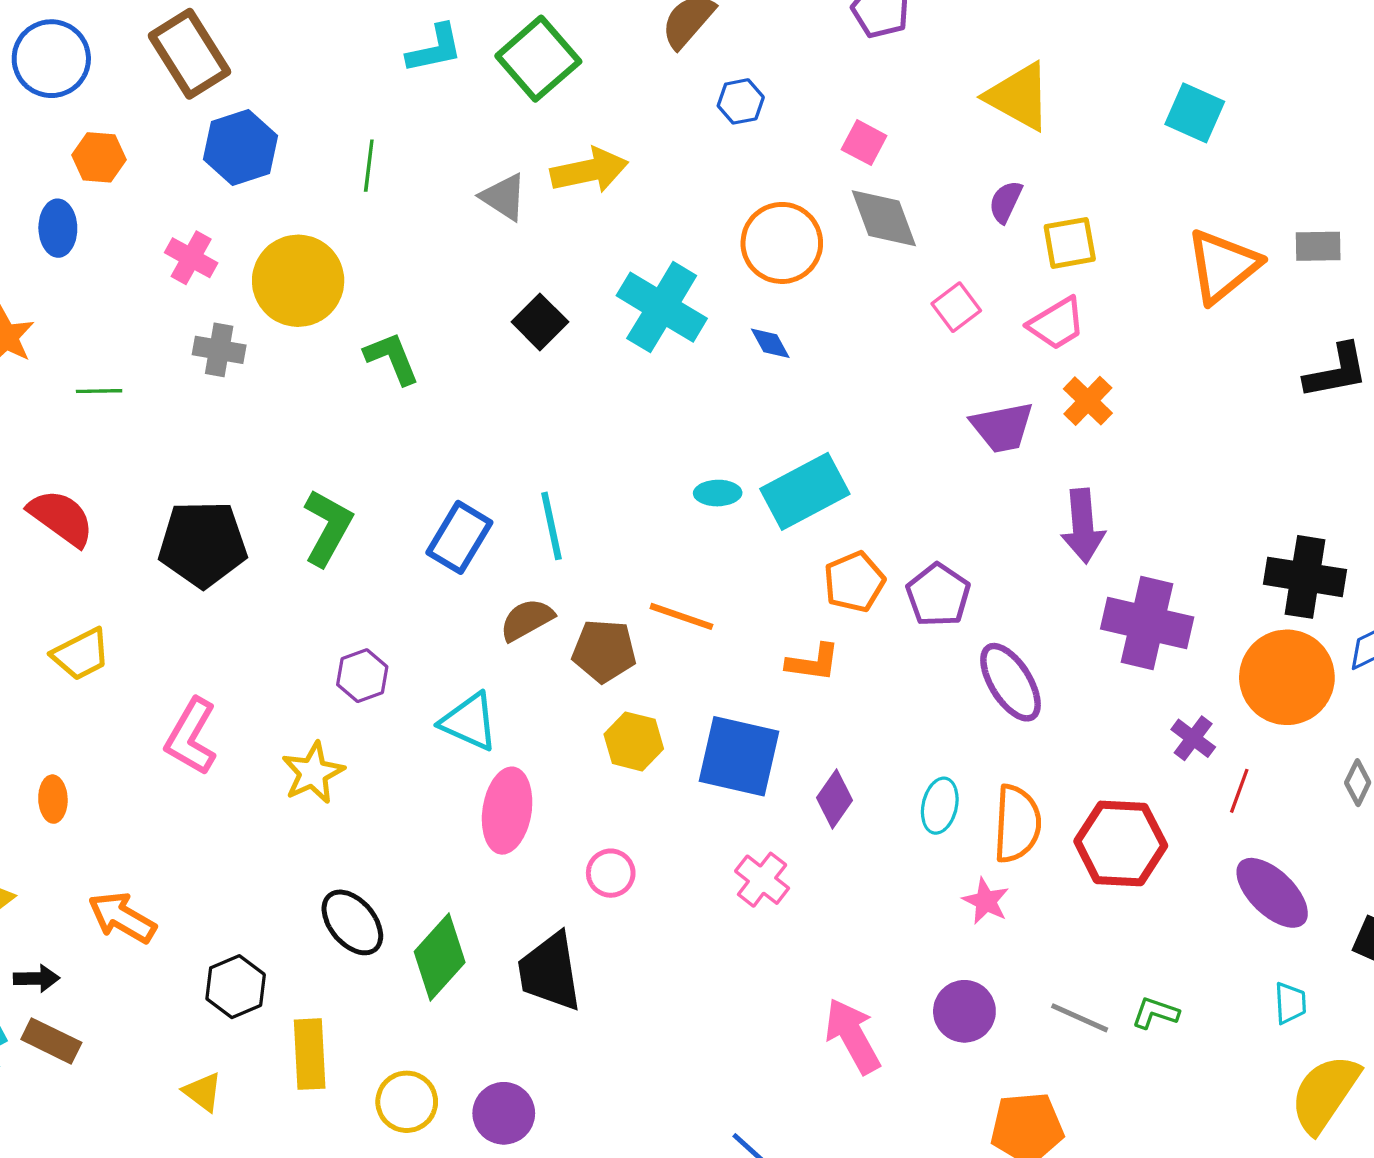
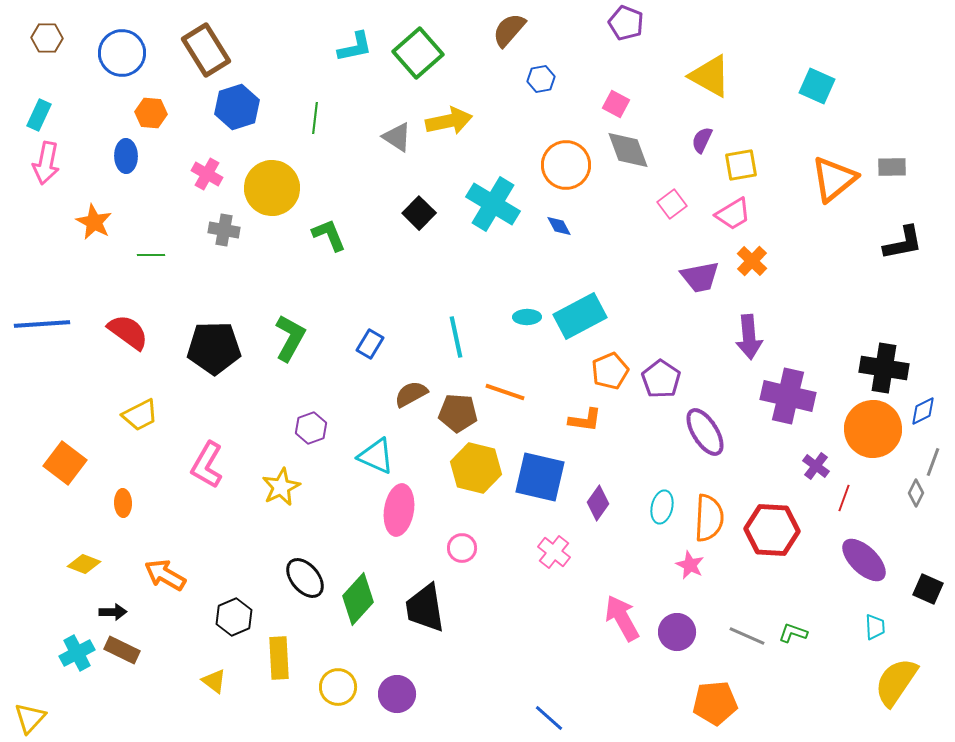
cyan line: (551, 526) -> (456, 337), moved
blue rectangle: (459, 537) -> (370, 344), size x0.7
yellow hexagon: (634, 741) -> (476, 468), size x1.4
pink arrow: (853, 1036) -> (622, 618), moved

